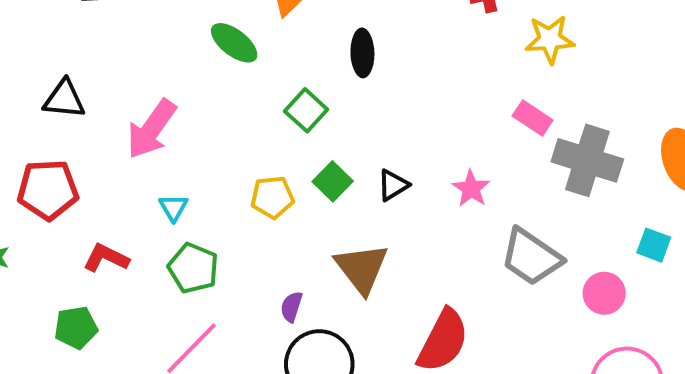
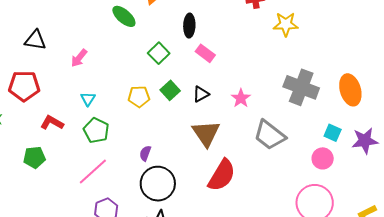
pink rectangle: (533, 118) -> (205, 53), moved
pink arrow: (152, 129) -> (79, 58), size x0.6
brown triangle: (362, 268) -> (206, 133), moved
pink circle: (604, 293) -> (323, 158), moved

